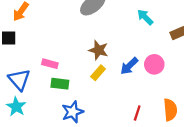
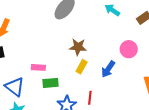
blue arrow: (129, 66) -> (108, 69), moved
red line: (137, 113) -> (90, 98), moved

